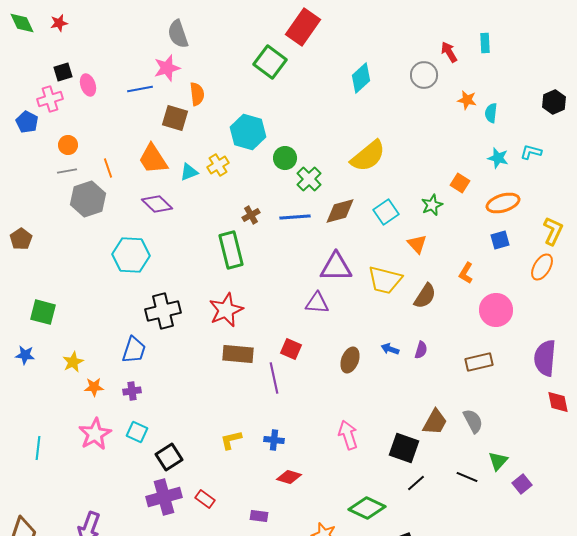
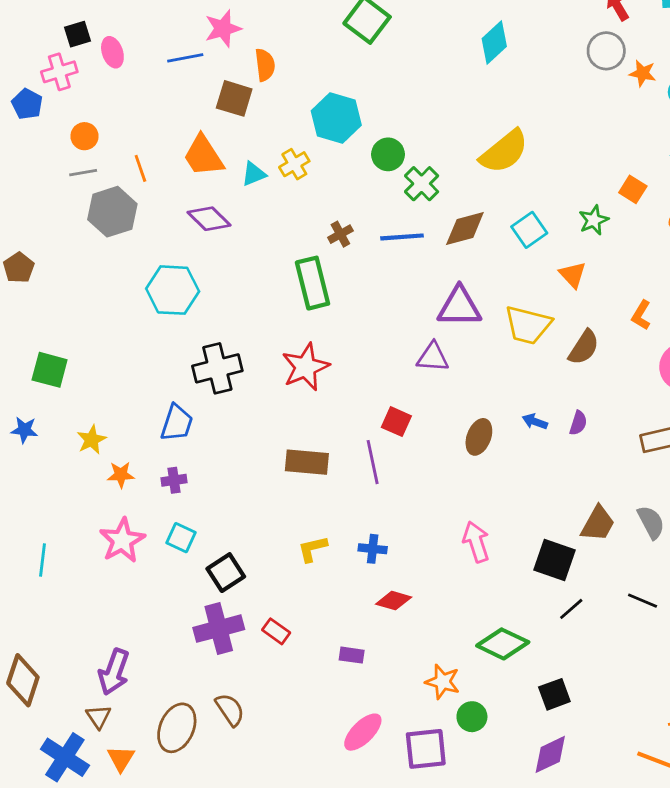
gray circle: (424, 75) -> (606, 51), moved
brown rectangle: (238, 354) -> (307, 462), moved

